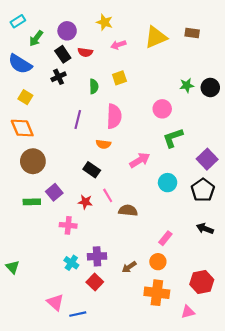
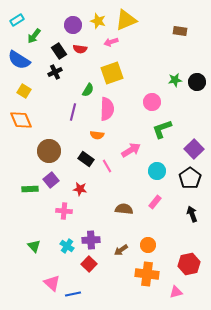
purple circle: (67, 31) -> (73, 25), moved
yellow triangle: (156, 37) -> (126, 20), moved
yellow square: (119, 78) -> (112, 73), size x1.6
green semicircle: (94, 86) -> (88, 90), moved, turned 32
brown circle: (33, 161) -> (49, 151), moved
pink line: (108, 195) -> (107, 166), moved
brown semicircle: (128, 210) -> (124, 209), moved
black arrow: (205, 229) -> (192, 214), turned 49
pink rectangle: (165, 238) -> (155, 202), moved
green triangle: (13, 267) -> (34, 246), moved

